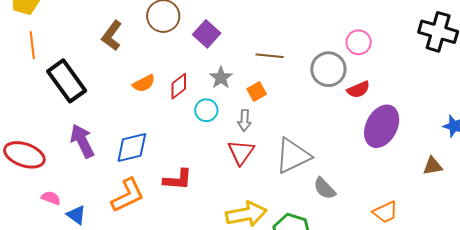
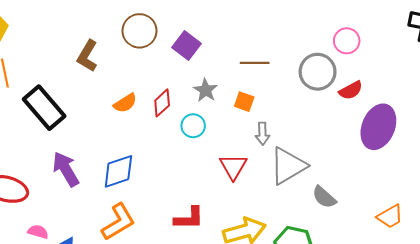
orange square: (257, 92) -> (244, 102), turned -36
gray arrow: (244, 120) -> (262, 134), moved
red L-shape: (178, 180) -> (189, 218), moved

